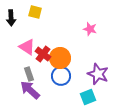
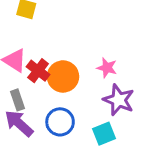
pink star: (90, 29) -> (107, 68), moved
blue circle: (61, 76) -> (60, 122), moved

